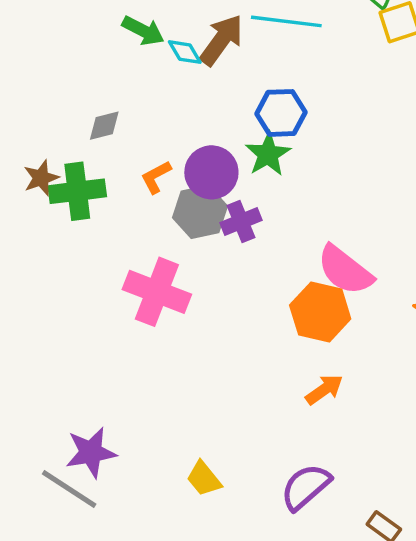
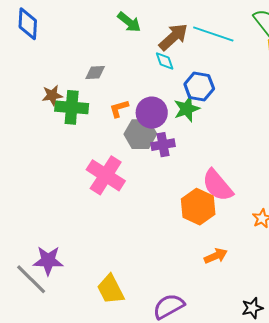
cyan diamond: (185, 52) -> (165, 61), moved
orange arrow: (324, 390) -> (216, 256), moved
yellow trapezoid: (204, 479) -> (111, 289), size x1.4

